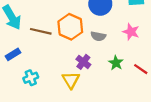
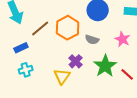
brown line: (41, 31) -> (40, 29), turned -60
blue rectangle: (13, 54) -> (21, 48), moved
green star: (116, 63) -> (105, 66), size x1.6

